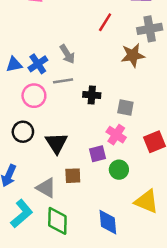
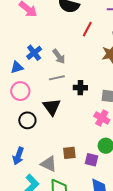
blue cross: (38, 64) -> (34, 53), moved
pink circle: (34, 96) -> (20, 91), moved
black triangle: (56, 143) -> (52, 107), moved
purple square: (98, 154) -> (92, 160), moved, turned 32

